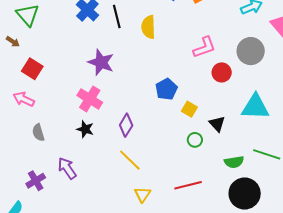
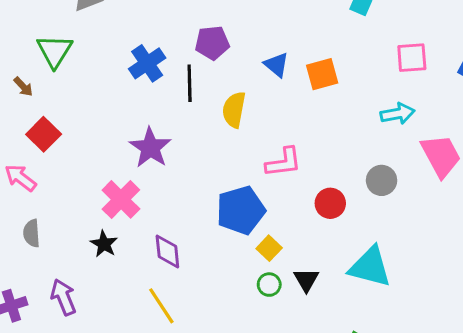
pink L-shape: (204, 47) -> (284, 162), moved
gray circle: (251, 51) -> (382, 180), size x0.7
blue pentagon: (166, 89) -> (241, 210), size x1.4
purple diamond: (126, 125) -> (167, 252), turned -50
green circle: (195, 140) -> (269, 285), moved

